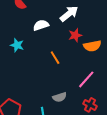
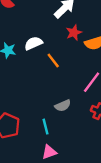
white semicircle: (41, 25) -> (33, 43), moved

